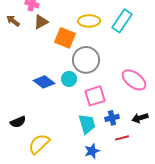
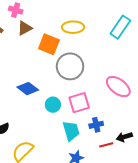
cyan rectangle: (122, 21) -> (120, 27), moved
cyan circle: (69, 79) -> (53, 105), moved
black arrow: (140, 118) -> (124, 137), moved

